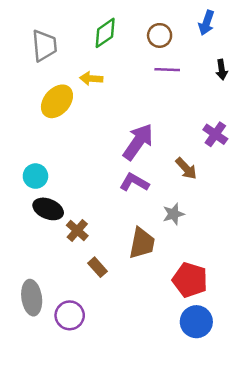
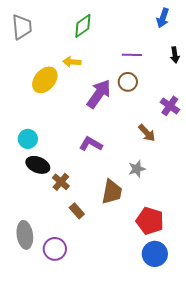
brown circle: (160, 35) -> (128, 82), moved
gray trapezoid: (44, 46) -> (22, 27), moved
purple arrow: (138, 142) -> (99, 94), moved
purple L-shape: (134, 182) -> (91, 144), moved

